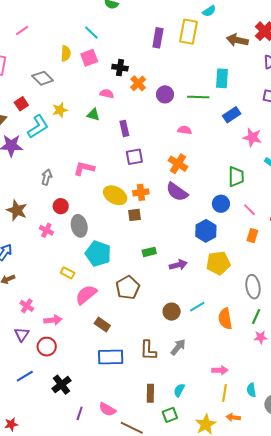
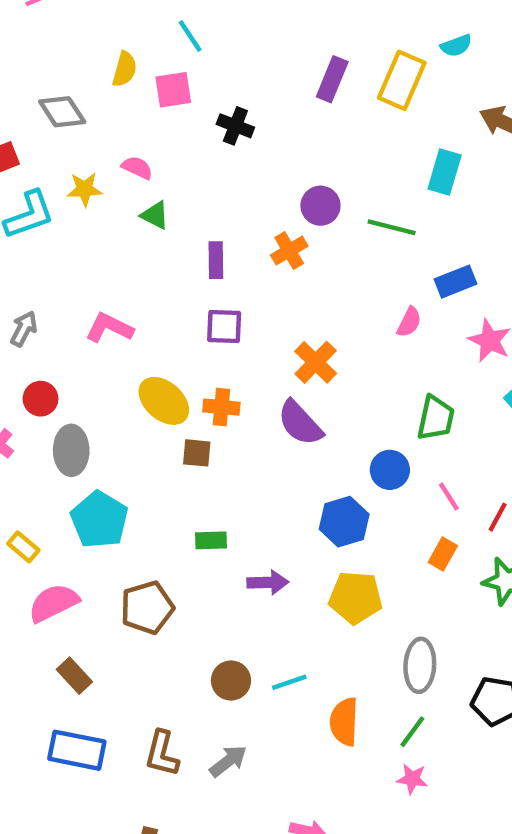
cyan rectangle: (222, 78) -> (445, 172), moved
orange cross: (138, 83) -> (289, 251), moved
pink semicircle: (107, 94) -> (137, 168), moved
pink semicircle: (185, 130) -> (409, 322), moved, turned 96

